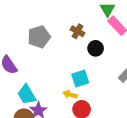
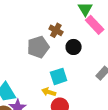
gray pentagon: (39, 37) -> (38, 47), moved

